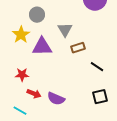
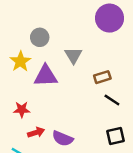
brown rectangle: (78, 48) -> (102, 77), moved
red arrow: (34, 94) -> (36, 132), turned -40

